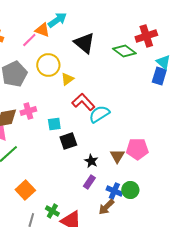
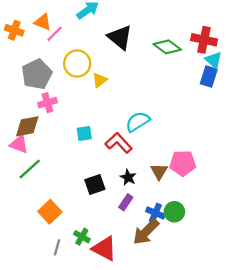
orange triangle: (42, 30) -> (43, 22), moved
red cross: (146, 36) -> (204, 40), moved, turned 30
red L-shape: (83, 102) -> (119, 143), moved
pink cross: (28, 111) -> (47, 103), moved
black square: (68, 141) -> (95, 184), moved
brown arrow: (106, 207) -> (146, 232), size x1.4

